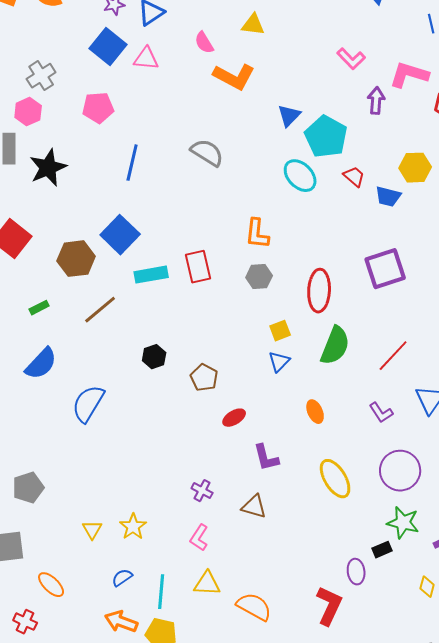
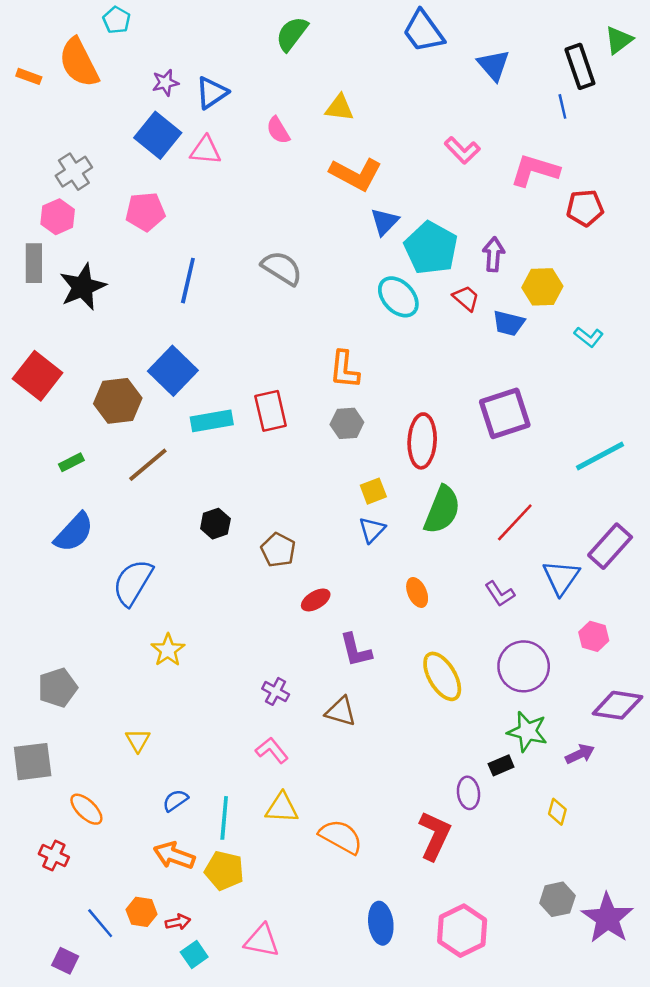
orange L-shape: (234, 77) -> (356, 174), moved
purple arrow: (376, 101) -> (494, 254), moved
yellow star: (133, 527) -> (168, 650), moved
pink L-shape: (199, 538) -> (272, 750), turned 108

